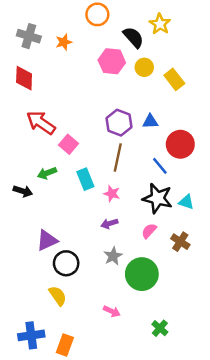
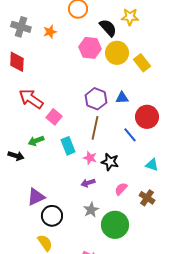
yellow star: (160, 24) -> (130, 17), turned -30
yellow circle: (144, 67) -> (117, 53), size x1.5
black star: (157, 198) -> (110, 162), moved, size x0.7

